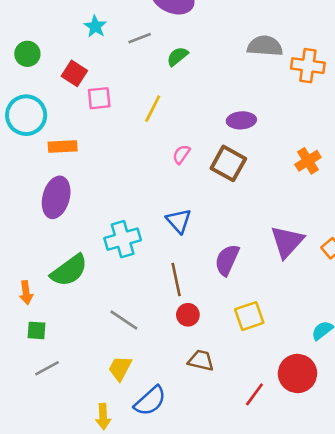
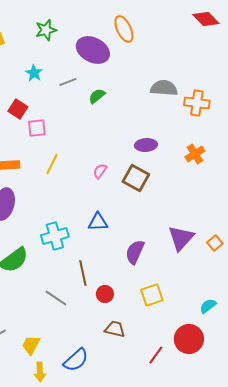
yellow line: (153, 109) -> (52, 164), moved
orange cross: (308, 161) -> (195, 154), moved
blue triangle: (179, 221) -> (98, 222), turned -50
brown line: (176, 280) -> (83, 273), moved
yellow trapezoid: (120, 368) -> (31, 345), moved

